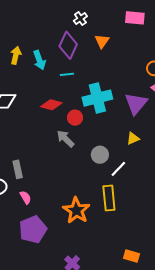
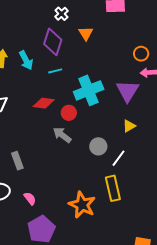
gray rectangle: (18, 169) -> (17, 161), moved

